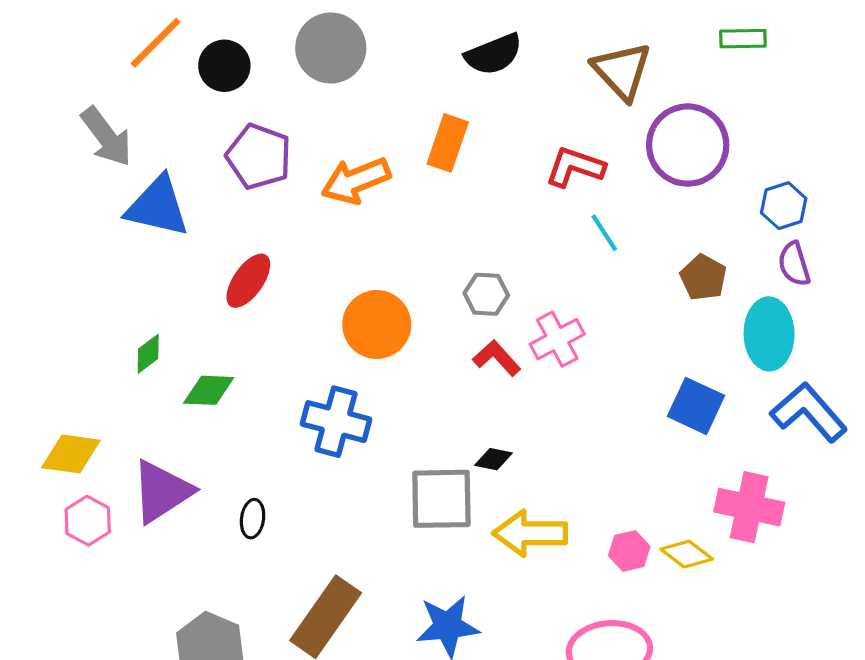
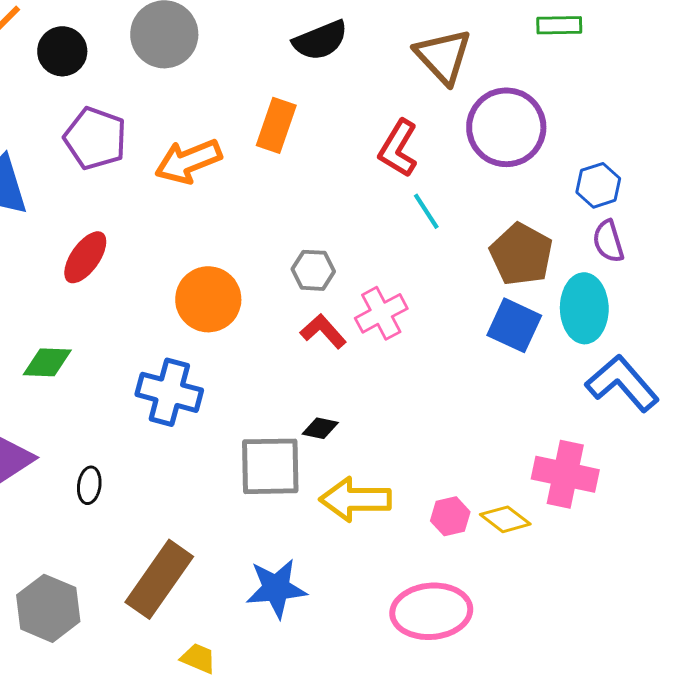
red L-shape: (575, 167) -> (398, 148), turned -78
brown pentagon: (703, 278) -> (521, 254), size x1.4
blue square: (696, 406) -> (514, 325), moved

